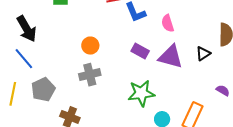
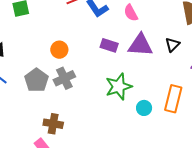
black triangle: (203, 54) -> (172, 45), moved
gray pentagon: (43, 89) -> (36, 80), moved

